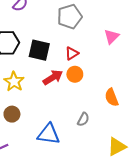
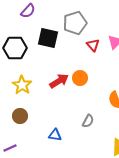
black square: (39, 50) -> (48, 38), moved
red triangle: (72, 53) -> (93, 45), moved, turned -40
blue triangle: (49, 134) -> (55, 135), size x0.6

